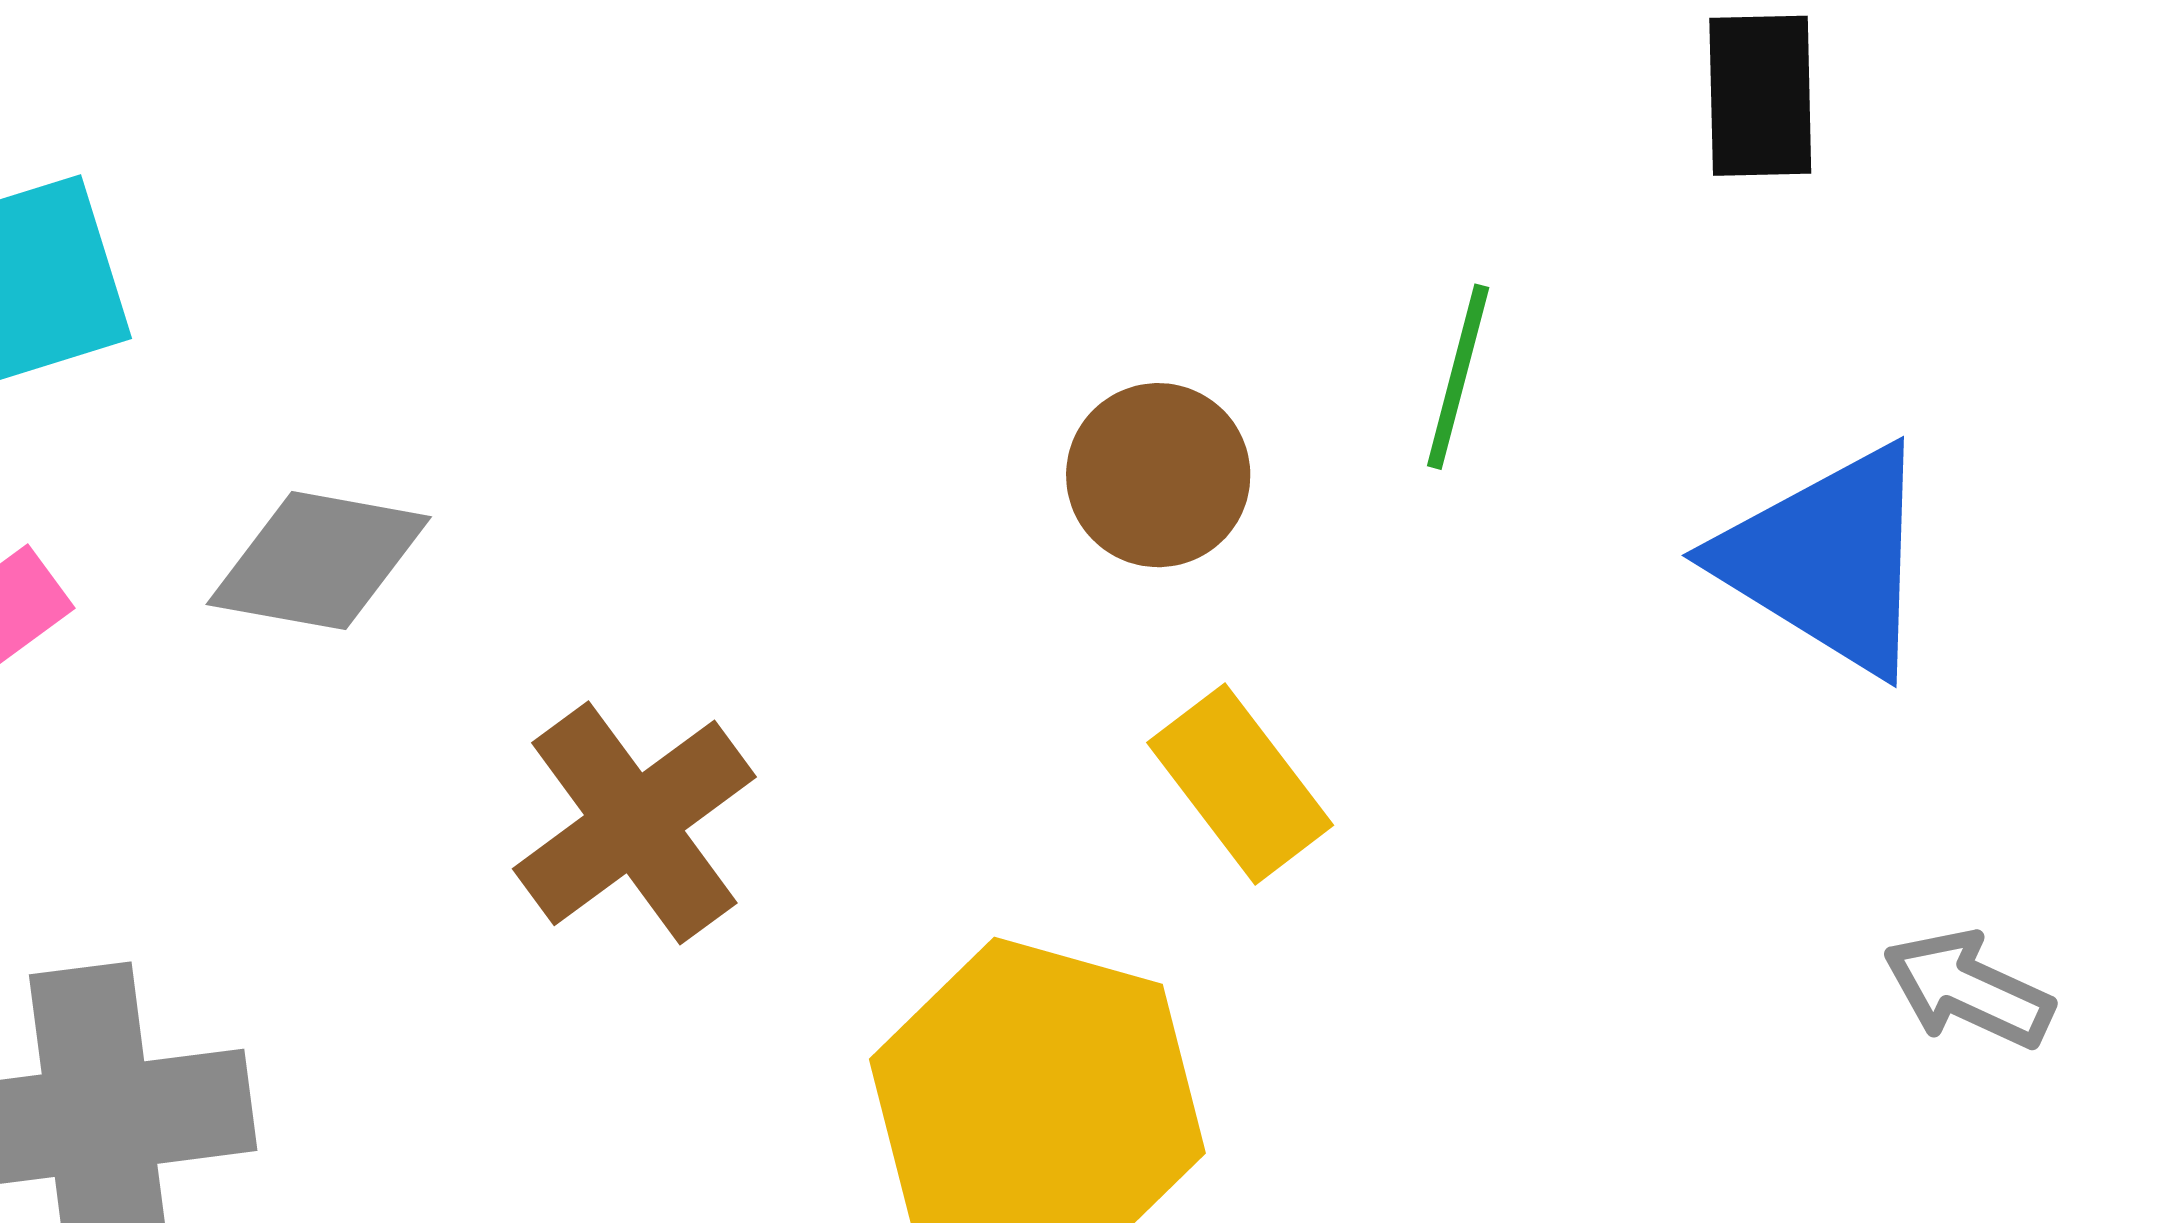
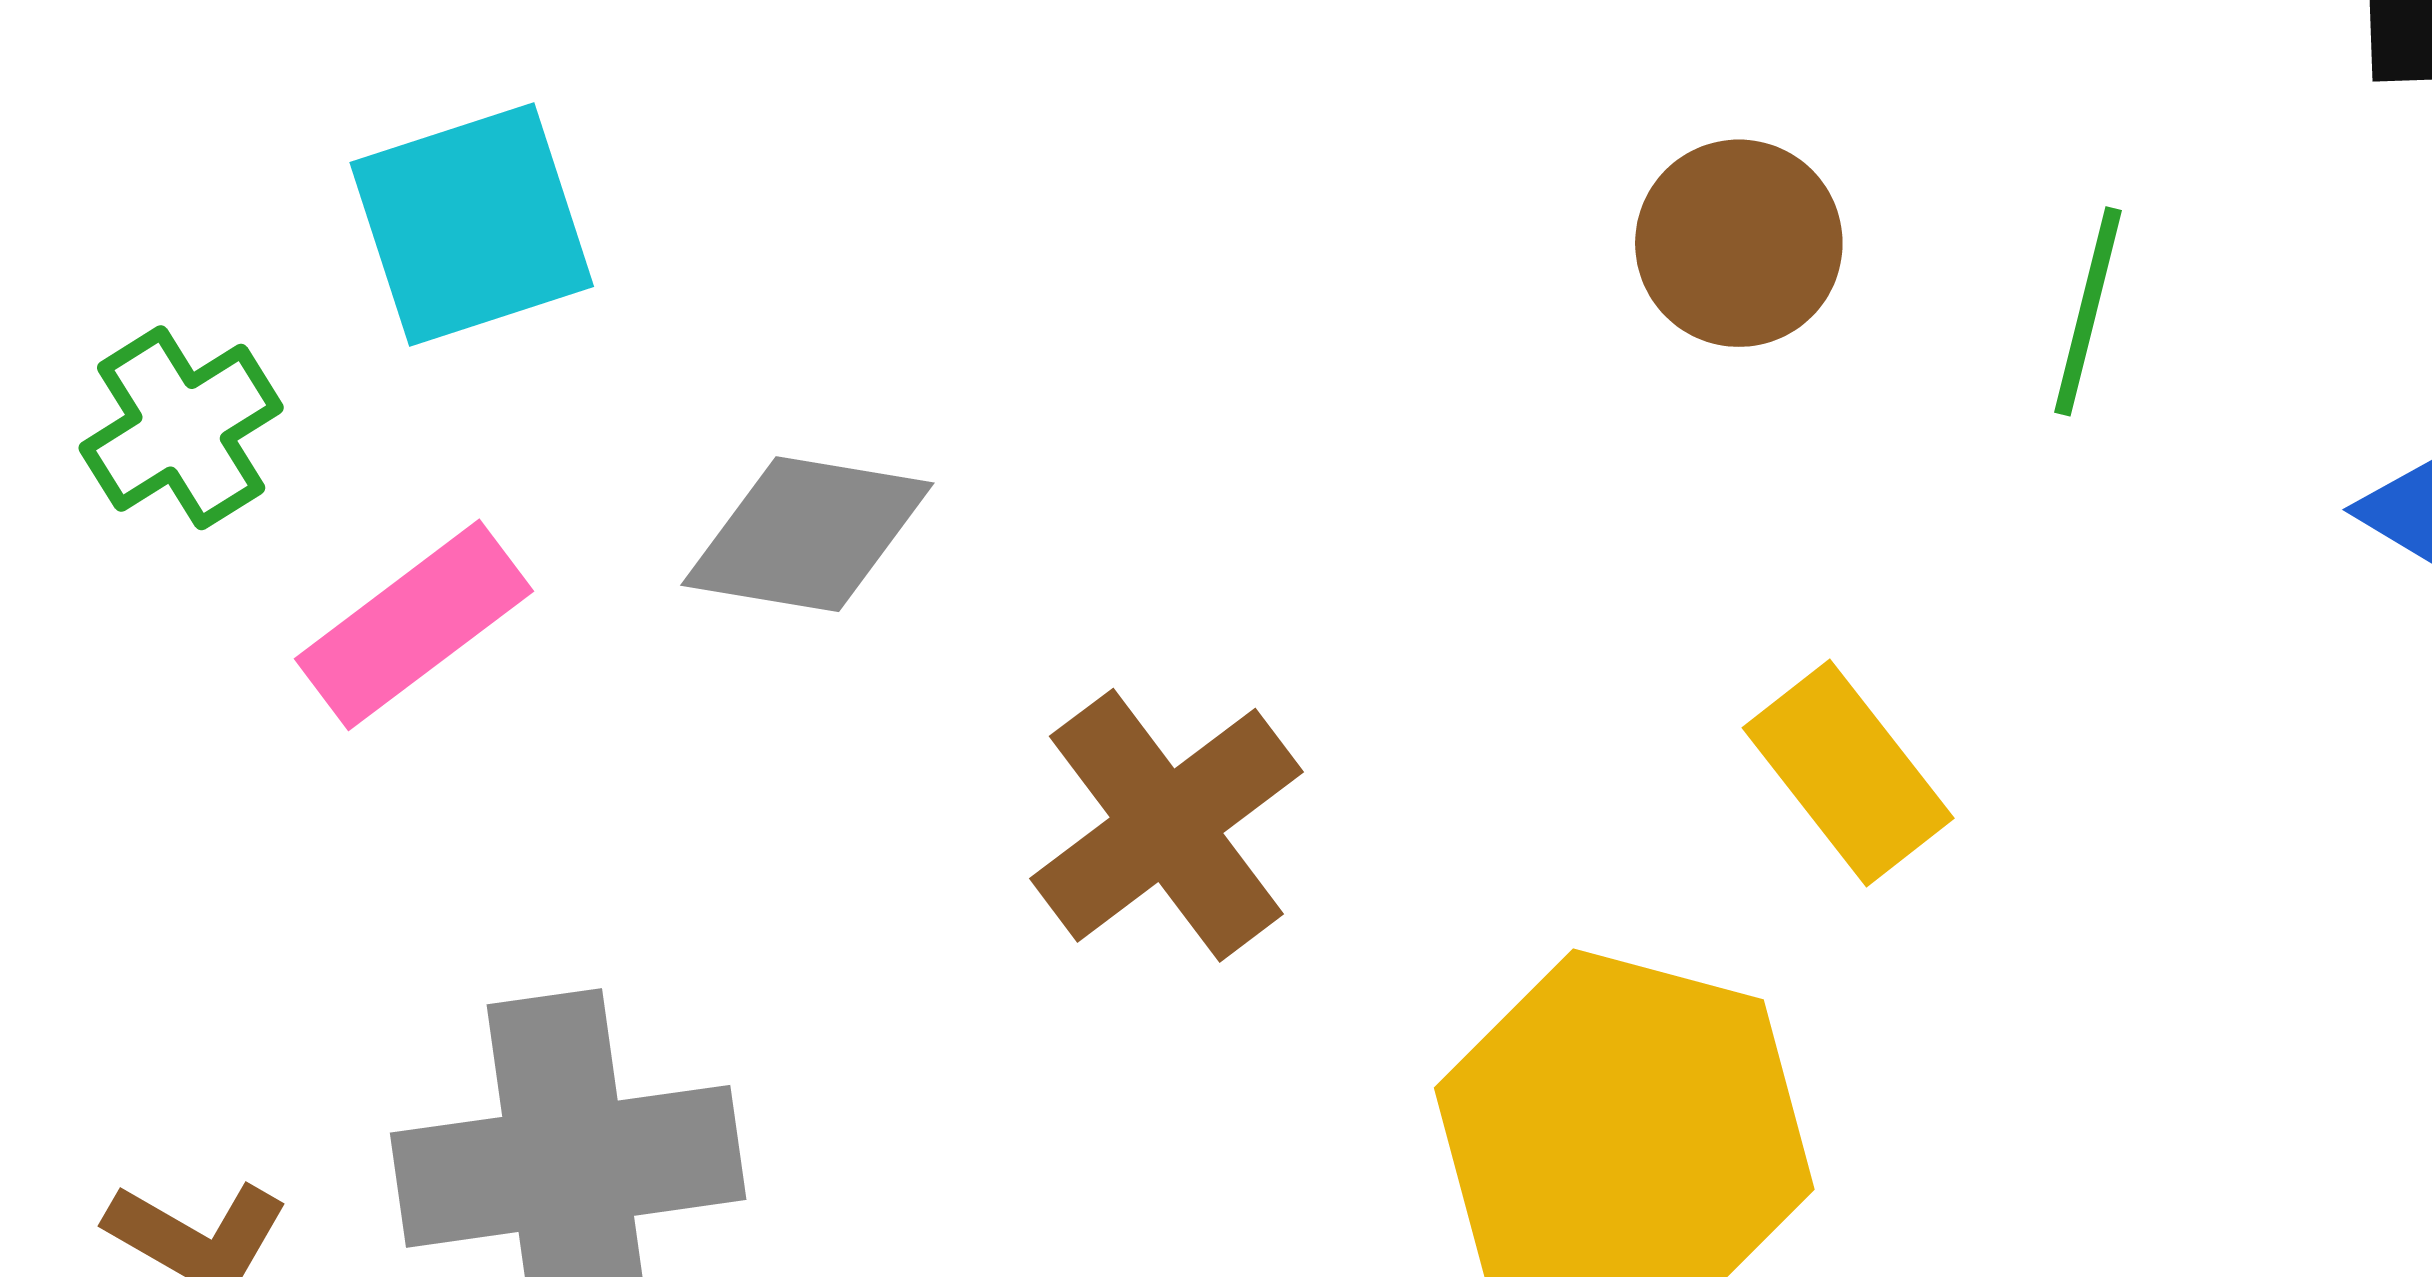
brown circle: (1158, 475) -> (1739, 243), moved

